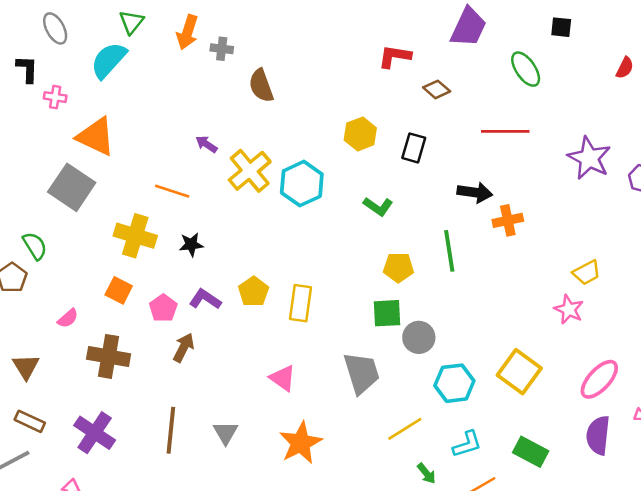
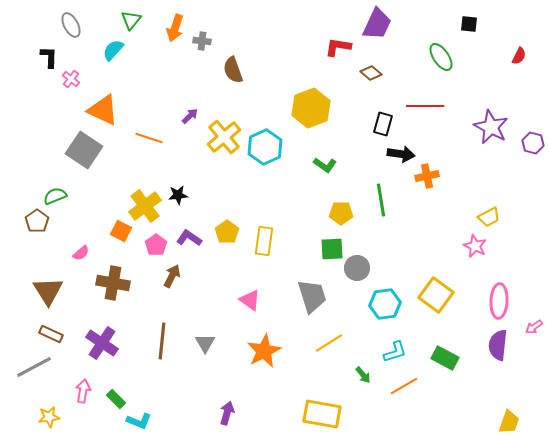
purple trapezoid: (468, 27) -> (377, 24), moved
cyan semicircle: (109, 60) -> (113, 50), size x0.7
pink cross: (55, 97) -> (71, 79), turned 30
yellow hexagon: (360, 134) -> (311, 108), size x1.5
purple arrow: (206, 144) -> (190, 116), turned 102
black rectangle: (414, 148) -> (383, 124), moved
orange line: (172, 191) -> (149, 138), moved
yellow cross: (135, 236) -> (145, 206), moved, turned 36
green semicircle: (35, 246) -> (55, 196), turned -80
brown triangle: (26, 367) -> (48, 291), size x1.4
pink ellipse: (599, 379) -> (499, 301), turned -40
yellow line: (405, 429) -> (329, 343), moved

